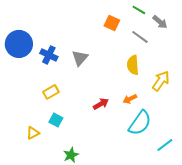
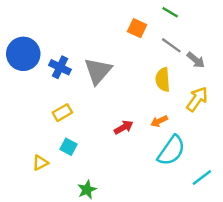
gray arrow: (160, 22) -> (196, 60), moved
gray triangle: (80, 58) -> (98, 71), size x1.4

